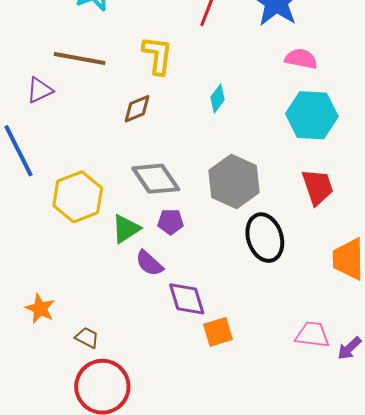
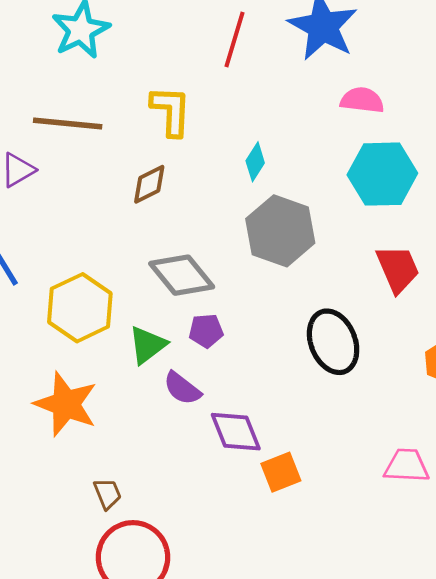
gray hexagon: (234, 181) -> (280, 231), moved
orange star: (40, 309) -> (66, 404), moved, size x1.6
brown trapezoid: (87, 338) -> (107, 494), turned 45

